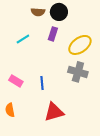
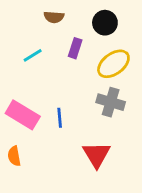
black circle: (59, 12) -> (105, 23), moved
pink rectangle: (16, 81) -> (23, 115), size x1.6
red triangle: (54, 112) -> (96, 155), moved, turned -45

